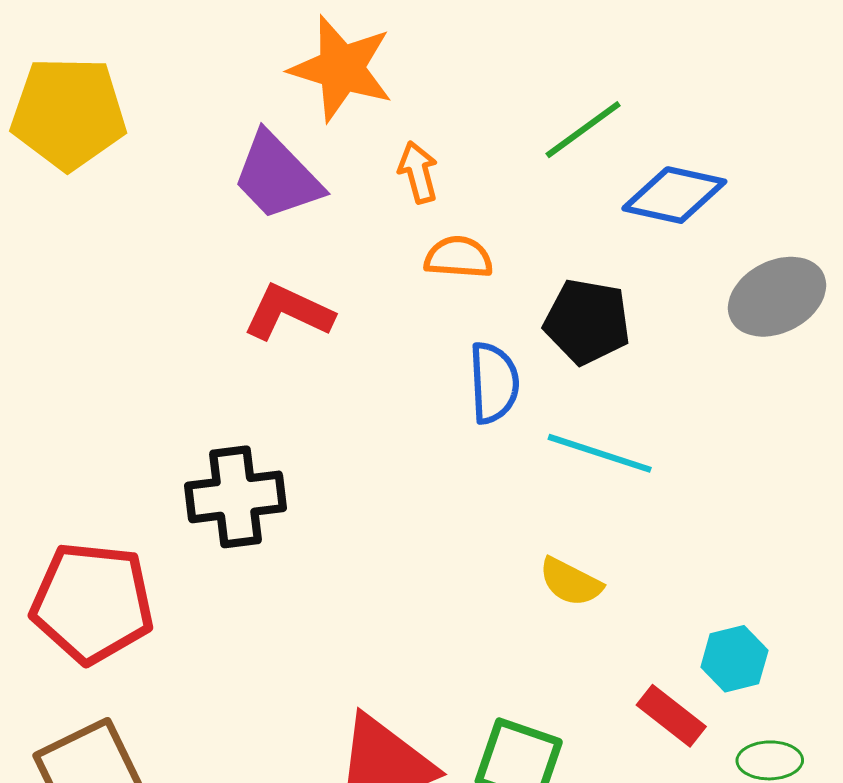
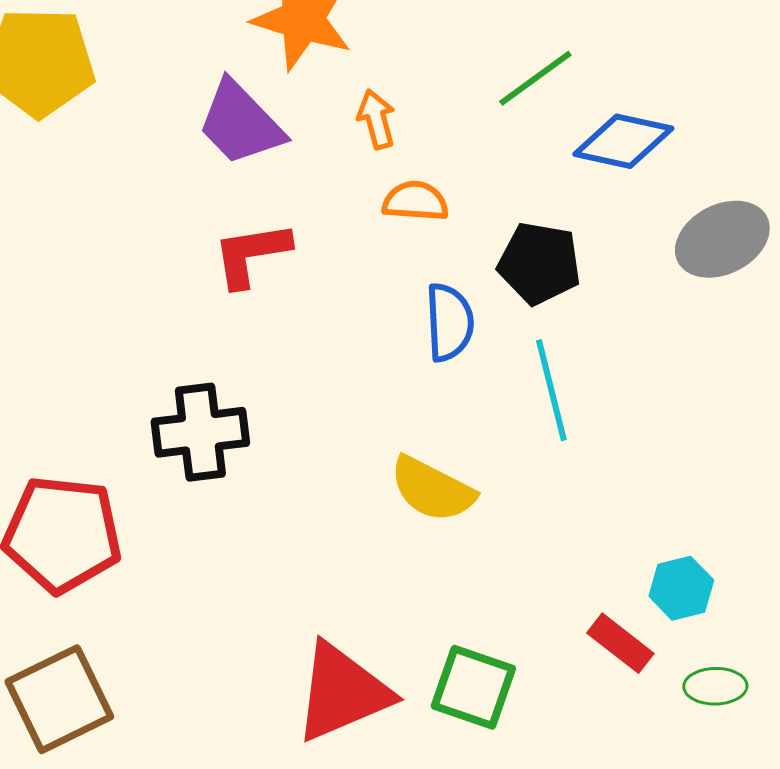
red L-shape: (288, 312) -> (251, 254), turned -34
cyan line: (600, 453) -> (551, 390), turned 58
yellow semicircle: (571, 582) -> (432, 489), moved, size x1.4

